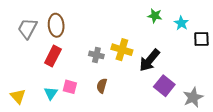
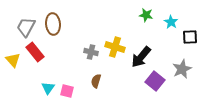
red rectangle: (53, 56) -> (35, 52), moved, turned -66
pink square: (70, 87) -> (67, 91), moved
yellow triangle: (18, 96) -> (13, 60), moved
gray star: (193, 97) -> (182, 69), moved

